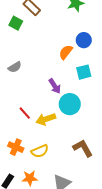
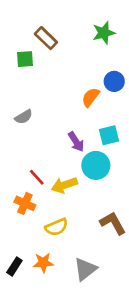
green square: (16, 23) -> (25, 59), turned -32
cyan square: (84, 72) -> (109, 135), moved
orange cross: (16, 147) -> (25, 203), moved

